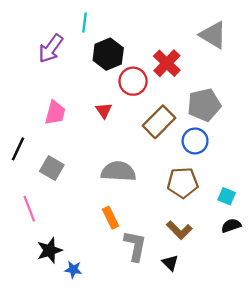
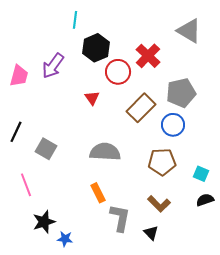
purple arrow: (51, 48) -> (53, 66), moved
pink trapezoid: (55, 113) -> (19, 76), moved

